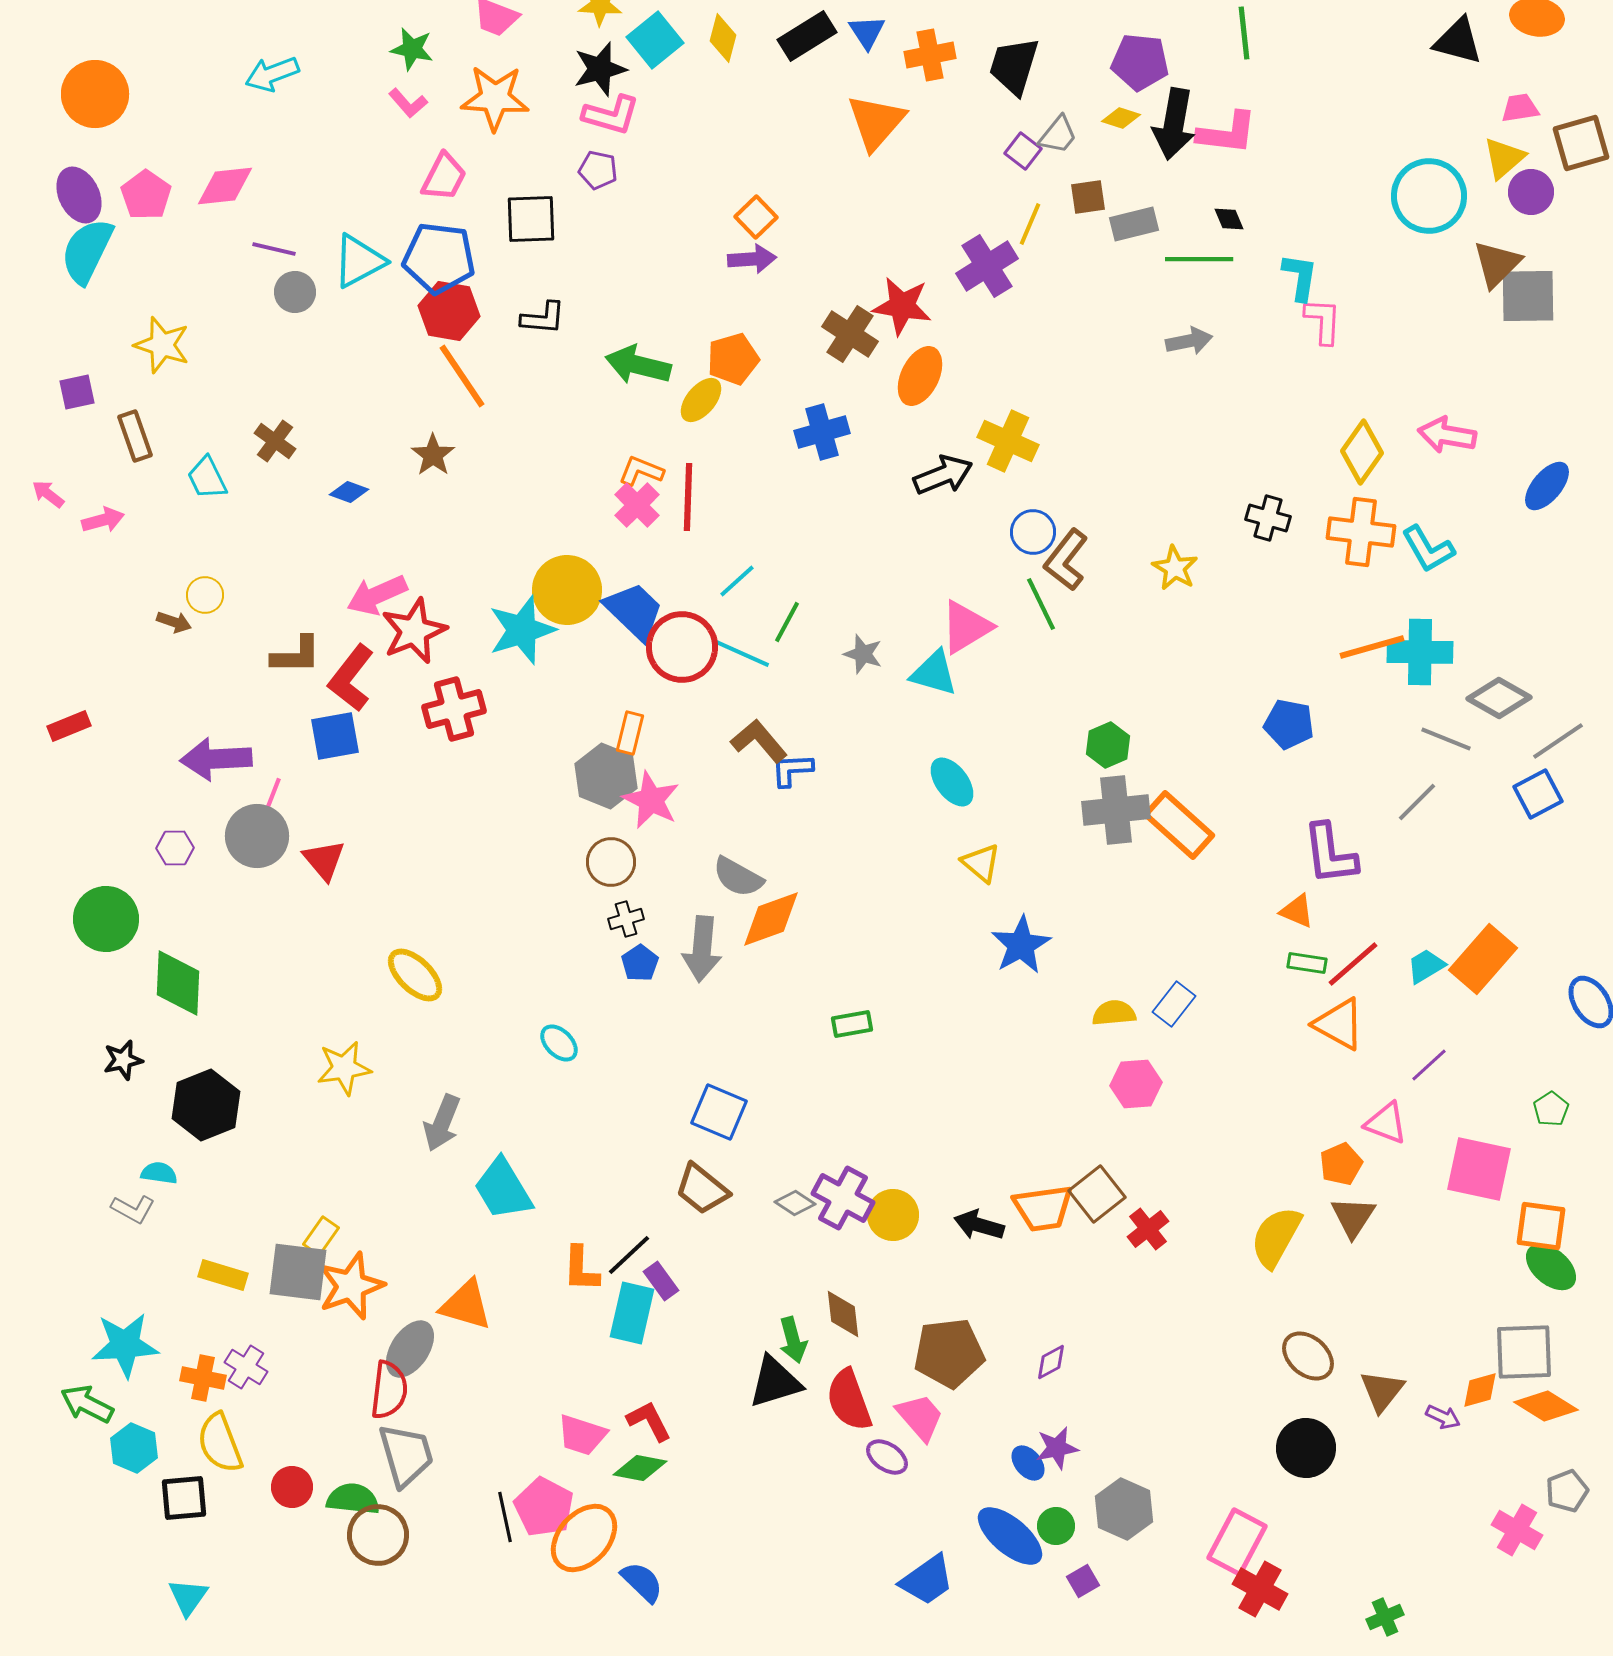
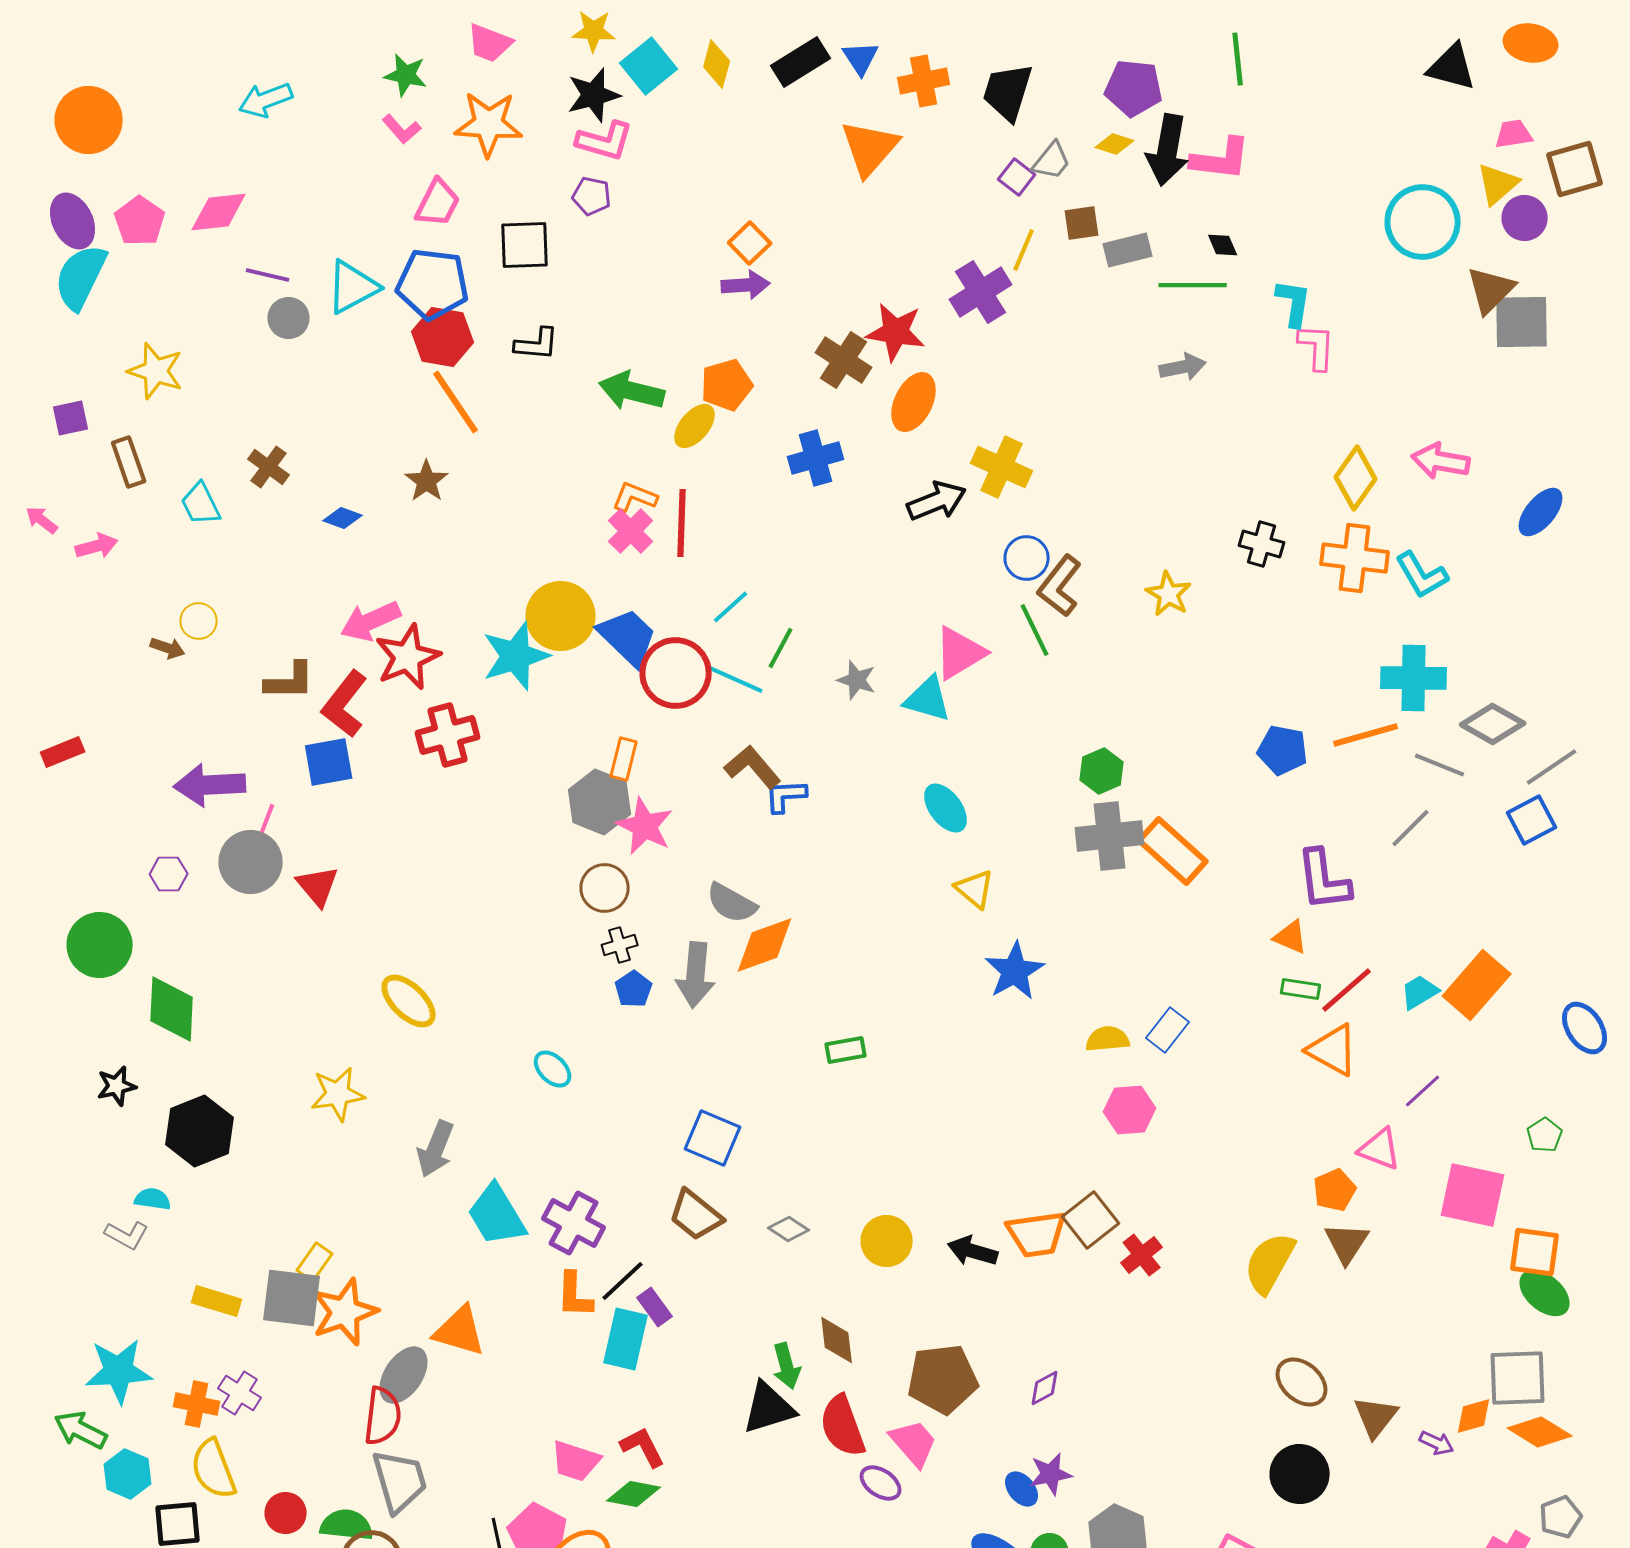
orange line: (1372, 647) -> (1366, 735), moved
purple cross: (843, 1198) -> (574, 1223), moved

